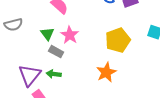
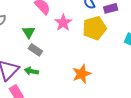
pink star: (70, 35) -> (63, 23), moved
yellow pentagon: (118, 40) -> (94, 28), moved

